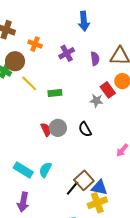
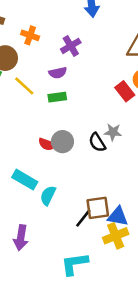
purple semicircle: (95, 59) -> (58, 73), moved, turned 88
gray star: (96, 101) -> (113, 132), moved
red semicircle: (46, 130) -> (47, 144), turned 136
cyan rectangle: (23, 170) -> (25, 180), moved
brown square: (84, 180) -> (98, 208), turned 36

